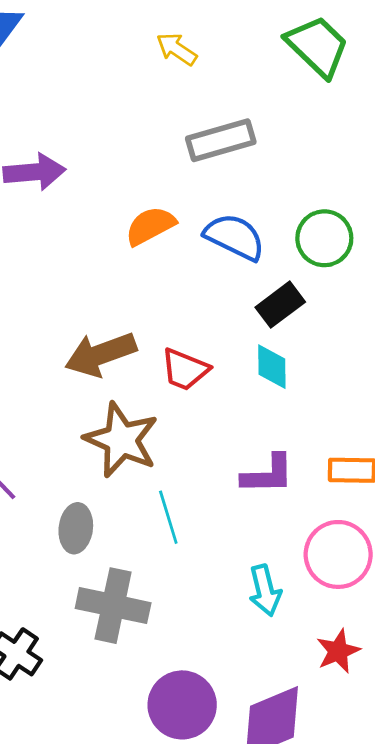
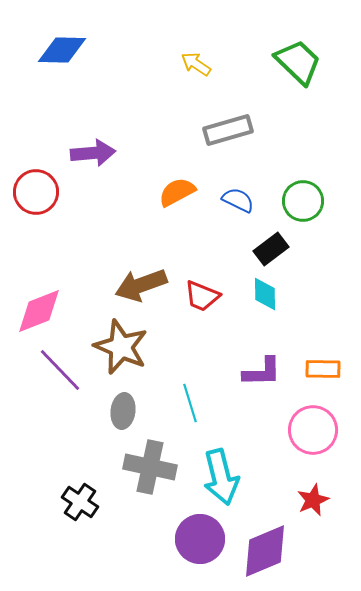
blue semicircle: (235, 237) -> (238, 200), size x0.7
brown star: (121, 440) -> (121, 347), moved
cyan arrow: (265, 590) -> (221, 477), moved, size x1.5

